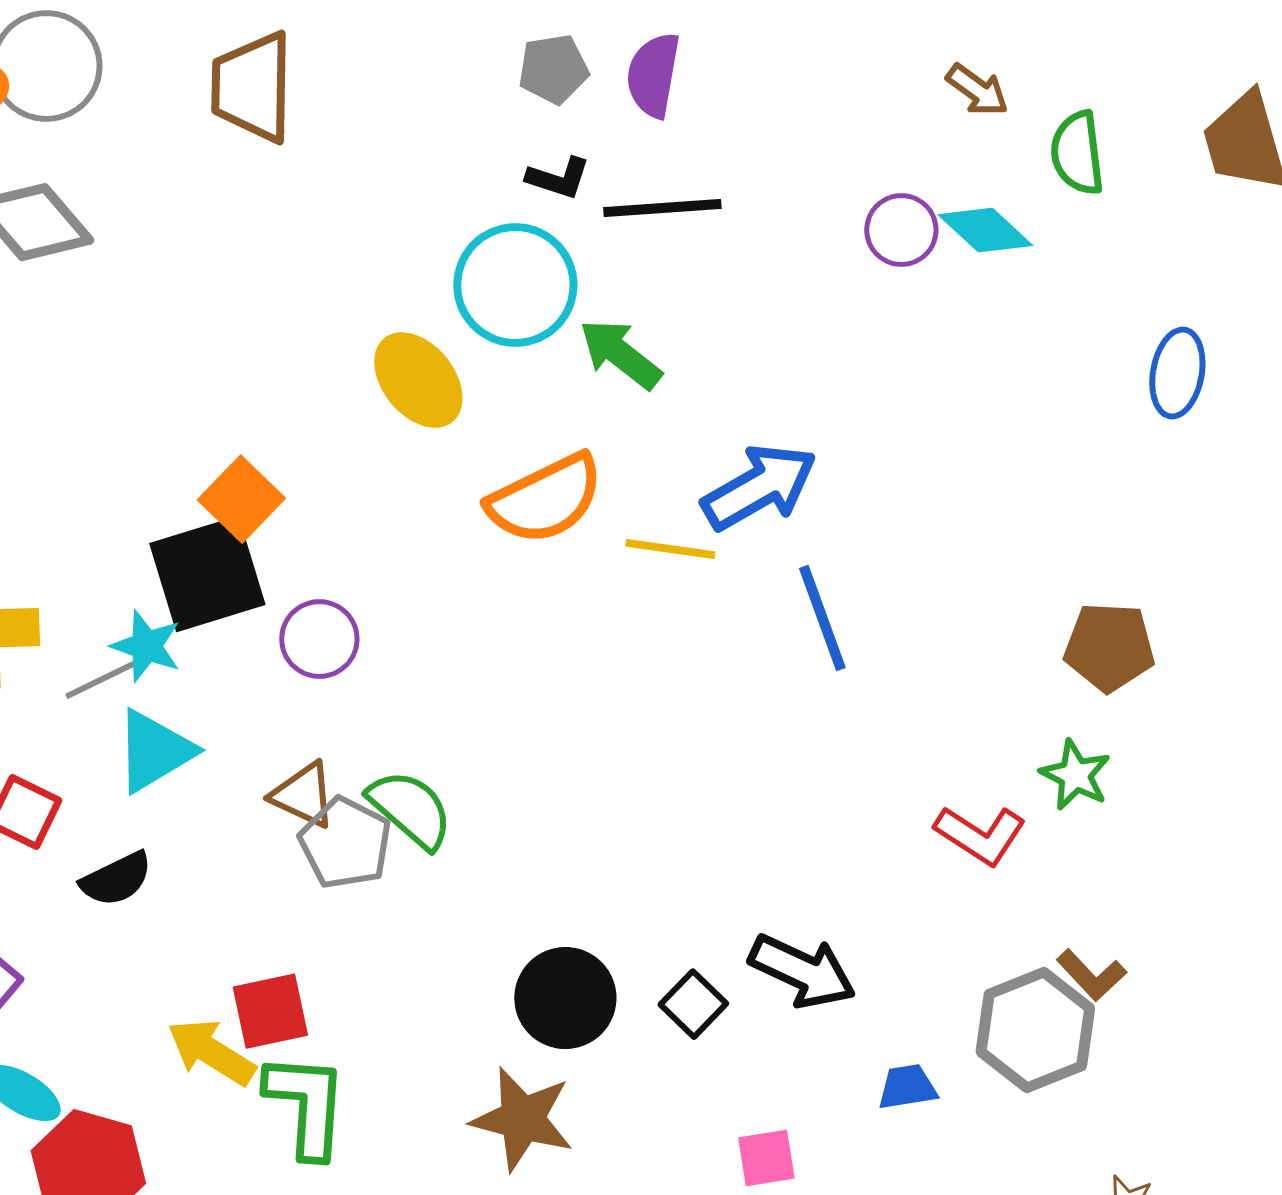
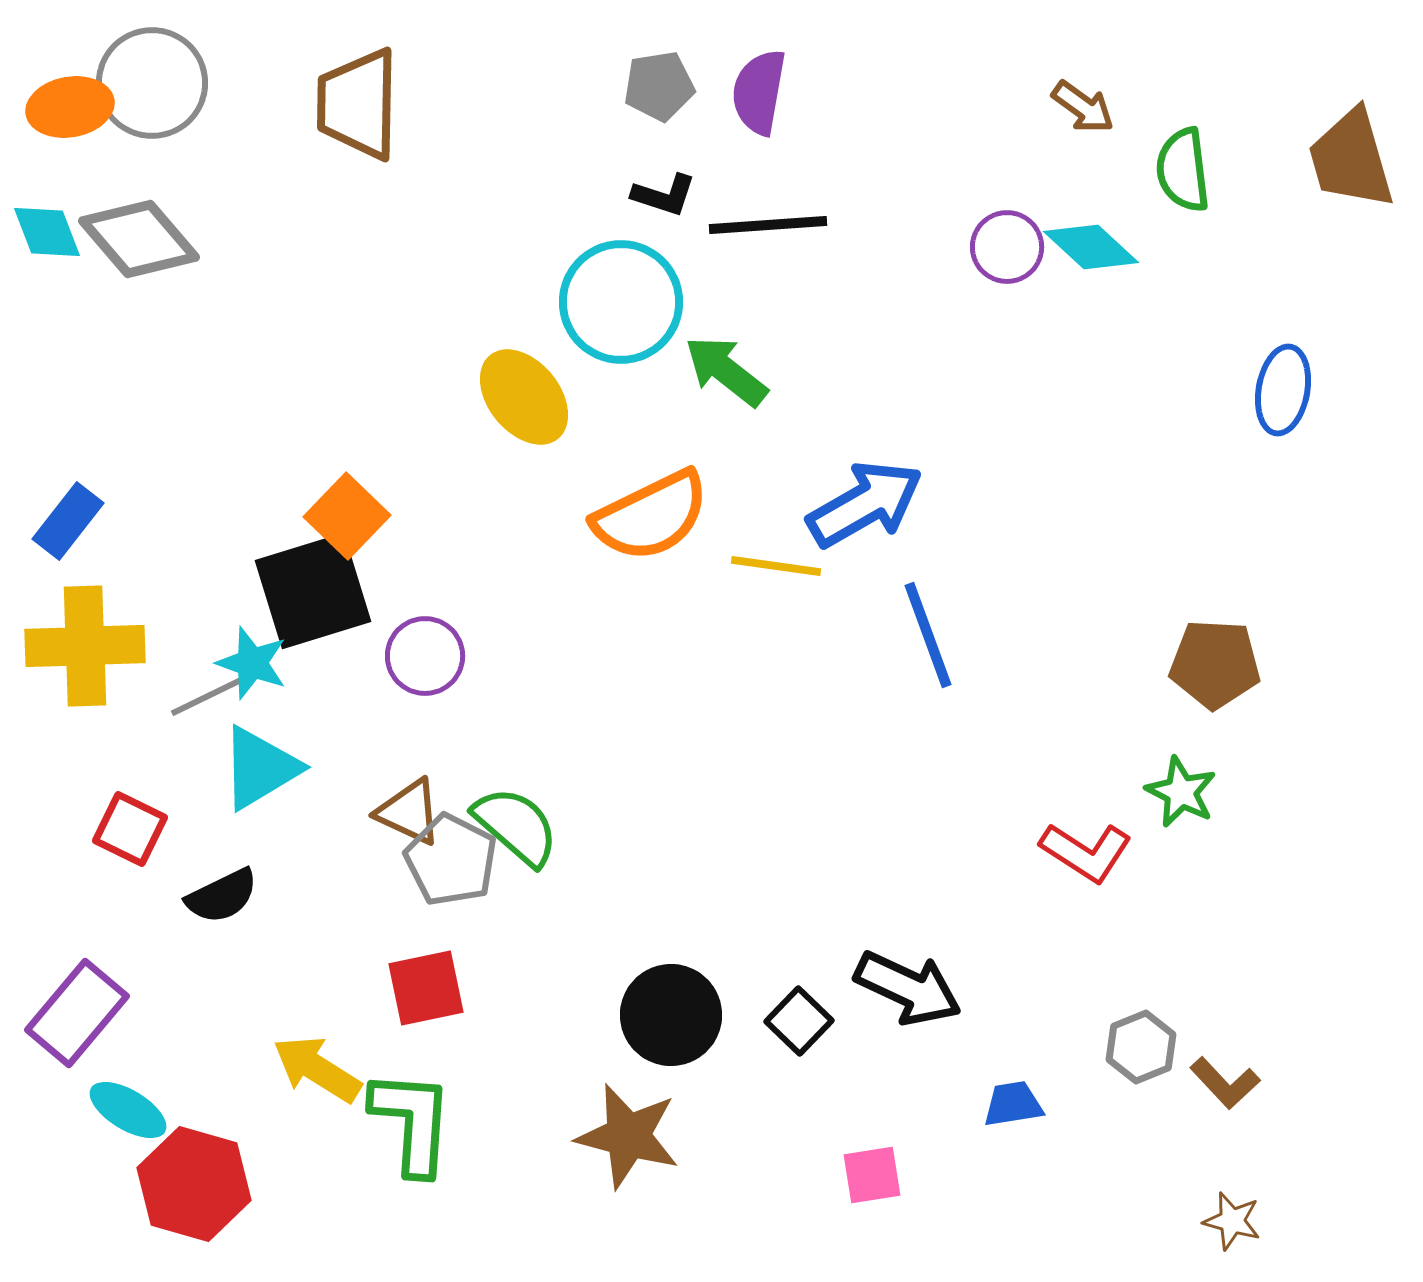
brown L-shape: (1091, 975) -> (1225, 1083), moved
red square: (270, 1011) -> (426, 988), moved
gray hexagon: (1035, 1030) -> (1141, 1047), size x0.6

